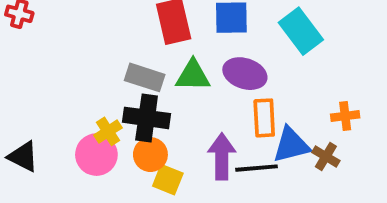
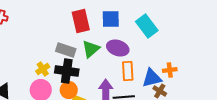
green triangle: (193, 76) -> (91, 49), turned -42
yellow cross: (108, 131) -> (43, 69), moved
blue triangle: (291, 145) -> (152, 78), moved

